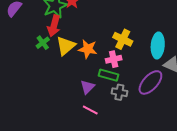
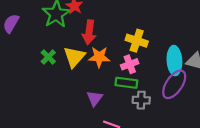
red arrow: (54, 26) -> (89, 32), moved
cyan ellipse: (158, 46) -> (174, 61), moved
purple triangle: (87, 87) -> (95, 98), moved

